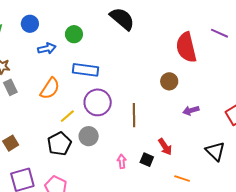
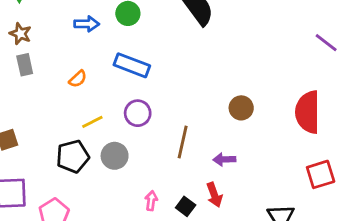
purple line: (220, 33) -> (326, 43), moved
red semicircle: (186, 47) -> (308, 112), moved
orange semicircle: (50, 88) -> (78, 79), size x0.6
purple circle: (98, 102) -> (138, 113), size x0.7
purple arrow: (191, 110) -> (224, 159), moved

